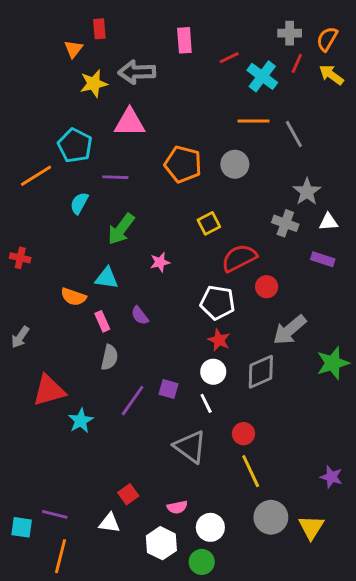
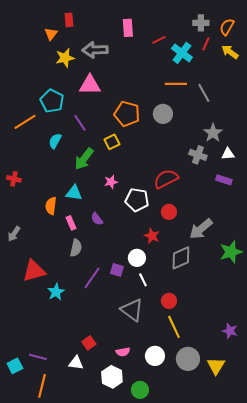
purple line: (115, 177) -> (80, 123), turned 54
yellow square: (209, 223) -> (112, 142), moved
red circle: (267, 287) -> (169, 212), moved
orange semicircle: (73, 297) -> (51, 206), turned 78
white pentagon: (218, 303) -> (137, 200), moved
white circle: (213, 372) -> (137, 258), moved
cyan square: (22, 527) -> (15, 366), turned -35
white circle: (210, 527) -> (155, 356), moved

